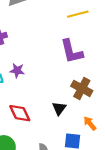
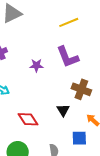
purple star: (17, 71) -> (36, 65), moved

